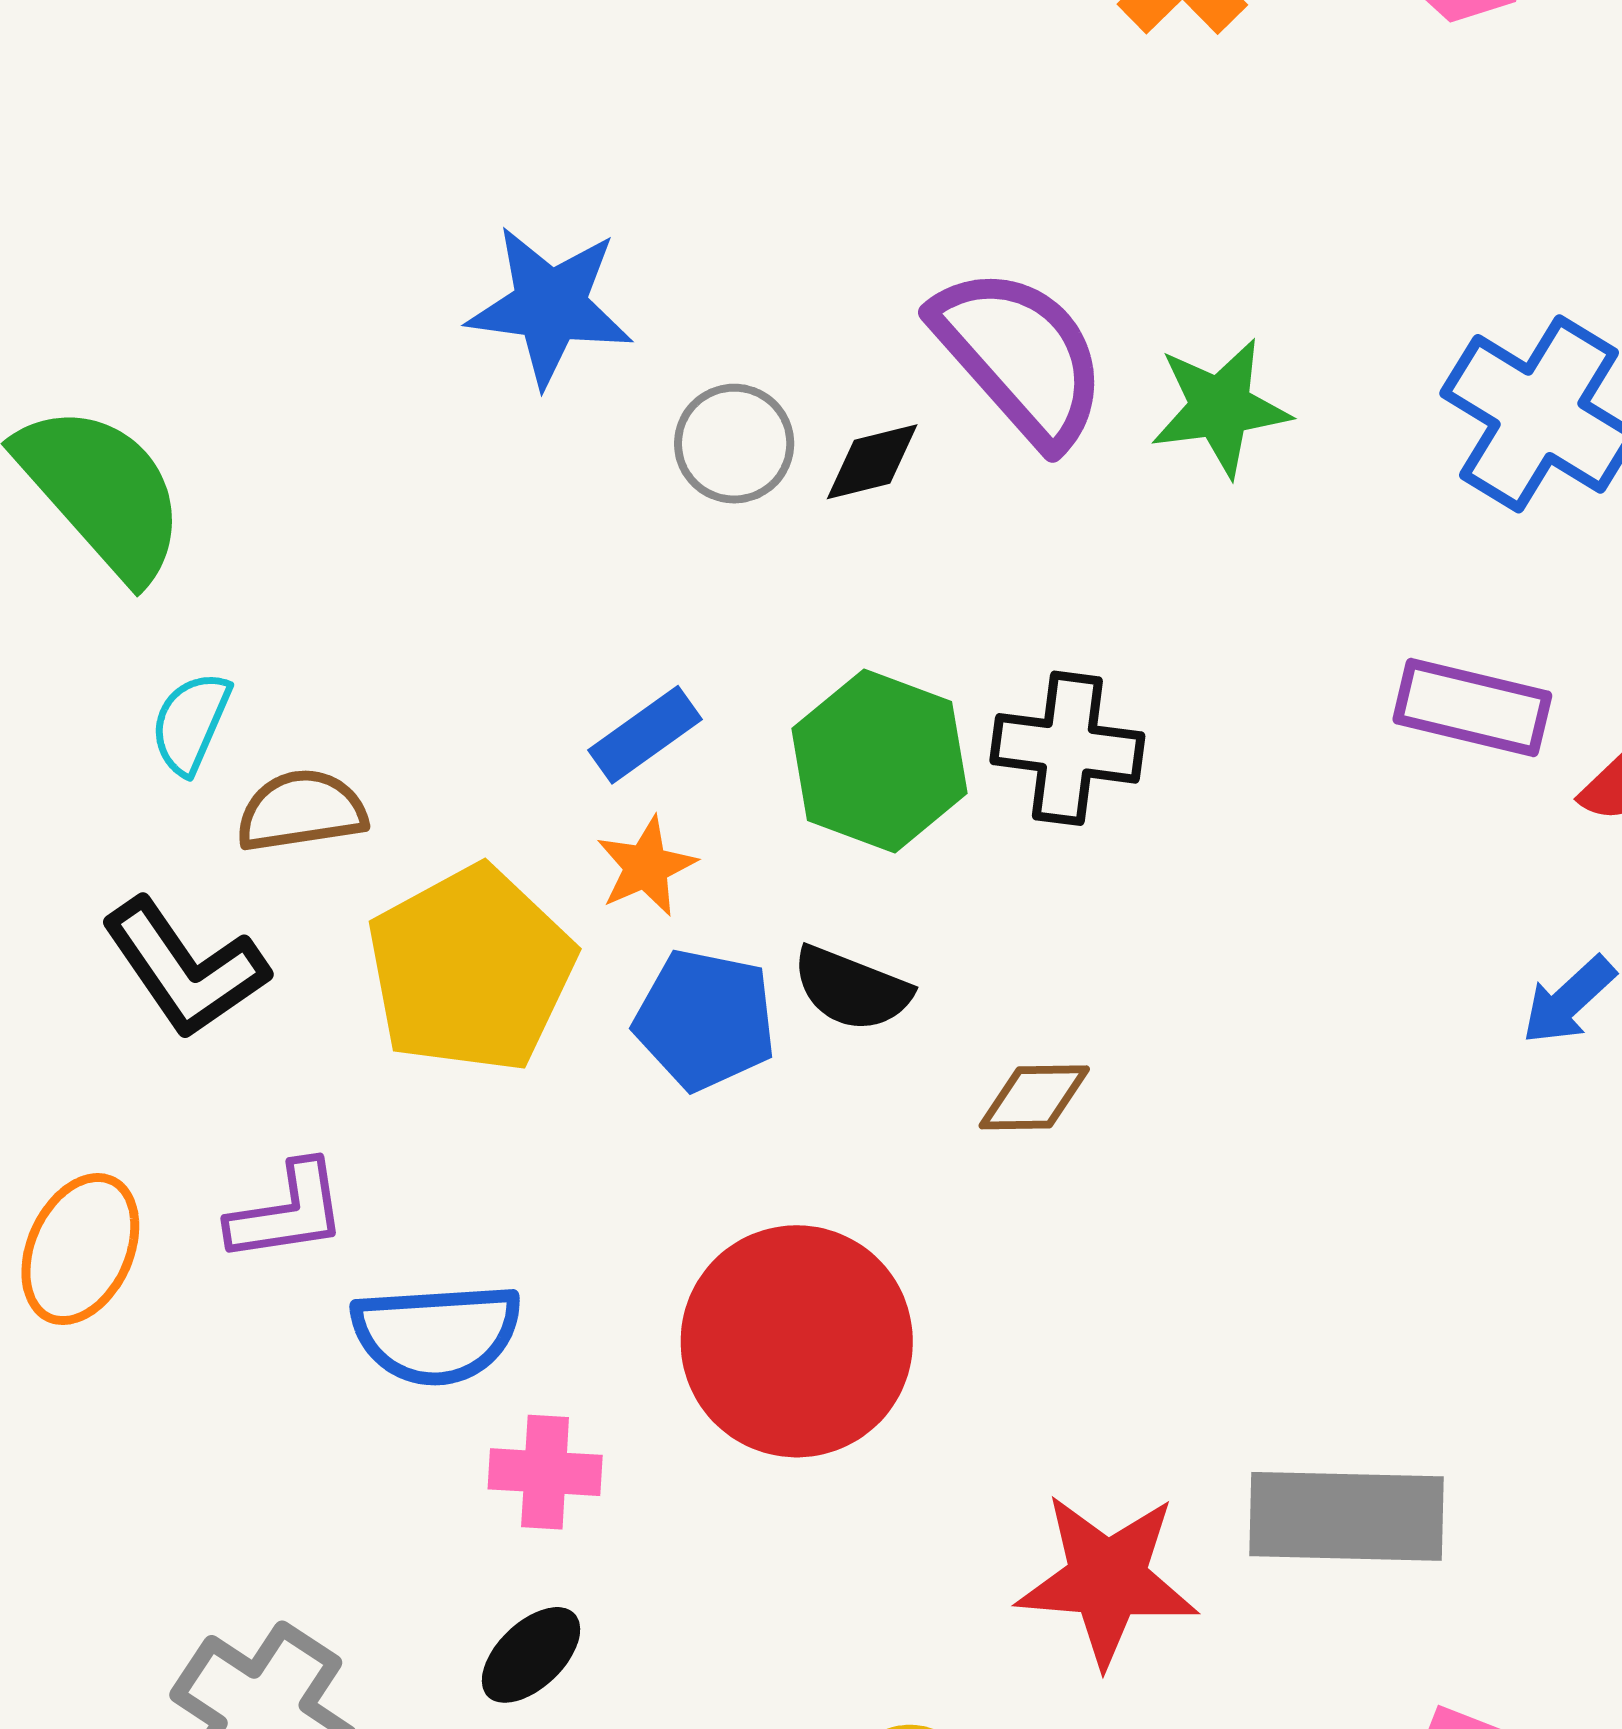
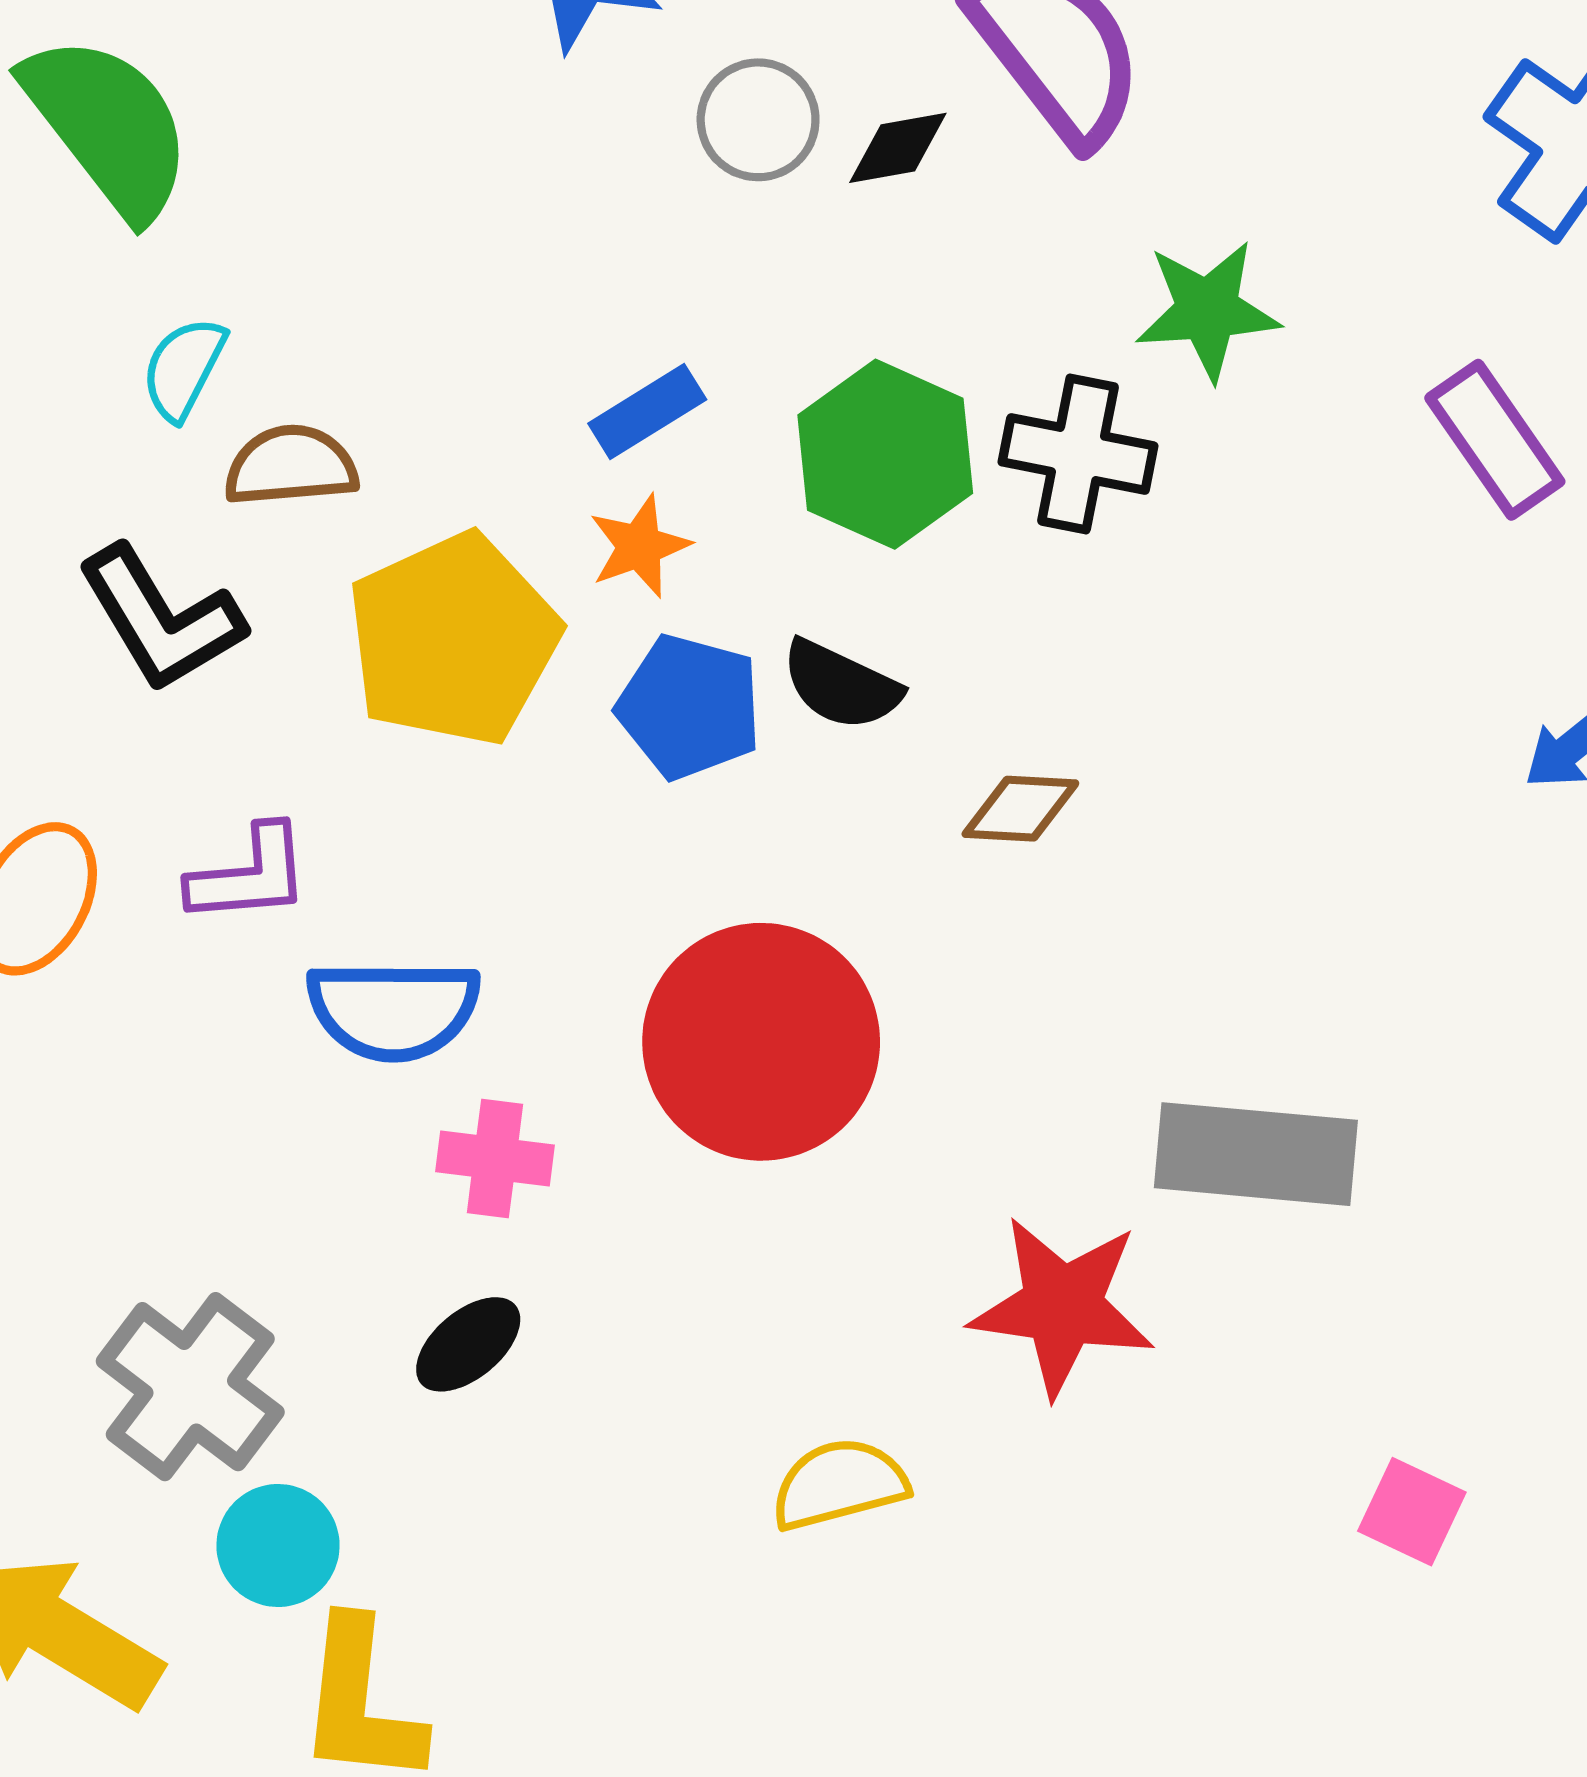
green star: (1220, 407) -> (1207, 310), moved
purple rectangle: (1472, 707) -> (1495, 440), turned 38
gray rectangle: (1346, 1516) -> (1256, 1154), moved

